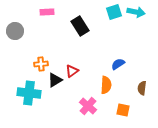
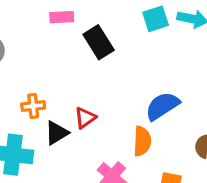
pink rectangle: (47, 12) -> (62, 17), moved
blue semicircle: (118, 64) -> (162, 106), size x1.5

